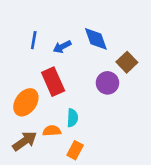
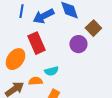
blue arrow: (62, 47) -> (43, 16), size x1.5
cyan semicircle: (73, 118) -> (51, 71), turned 72

